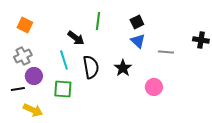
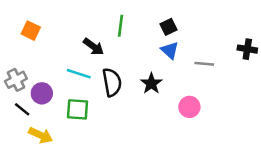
gray cross: (23, 56) -> (16, 80), moved
cyan line: (64, 60) -> (79, 74), turned -54
black line: (18, 89) -> (22, 109), turned 48

